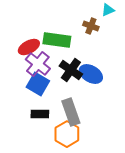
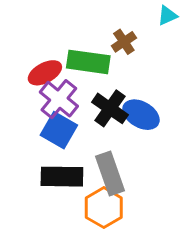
brown cross: (91, 26) -> (124, 42), moved, turned 35
black rectangle: (40, 114) -> (62, 177), size x1.5

